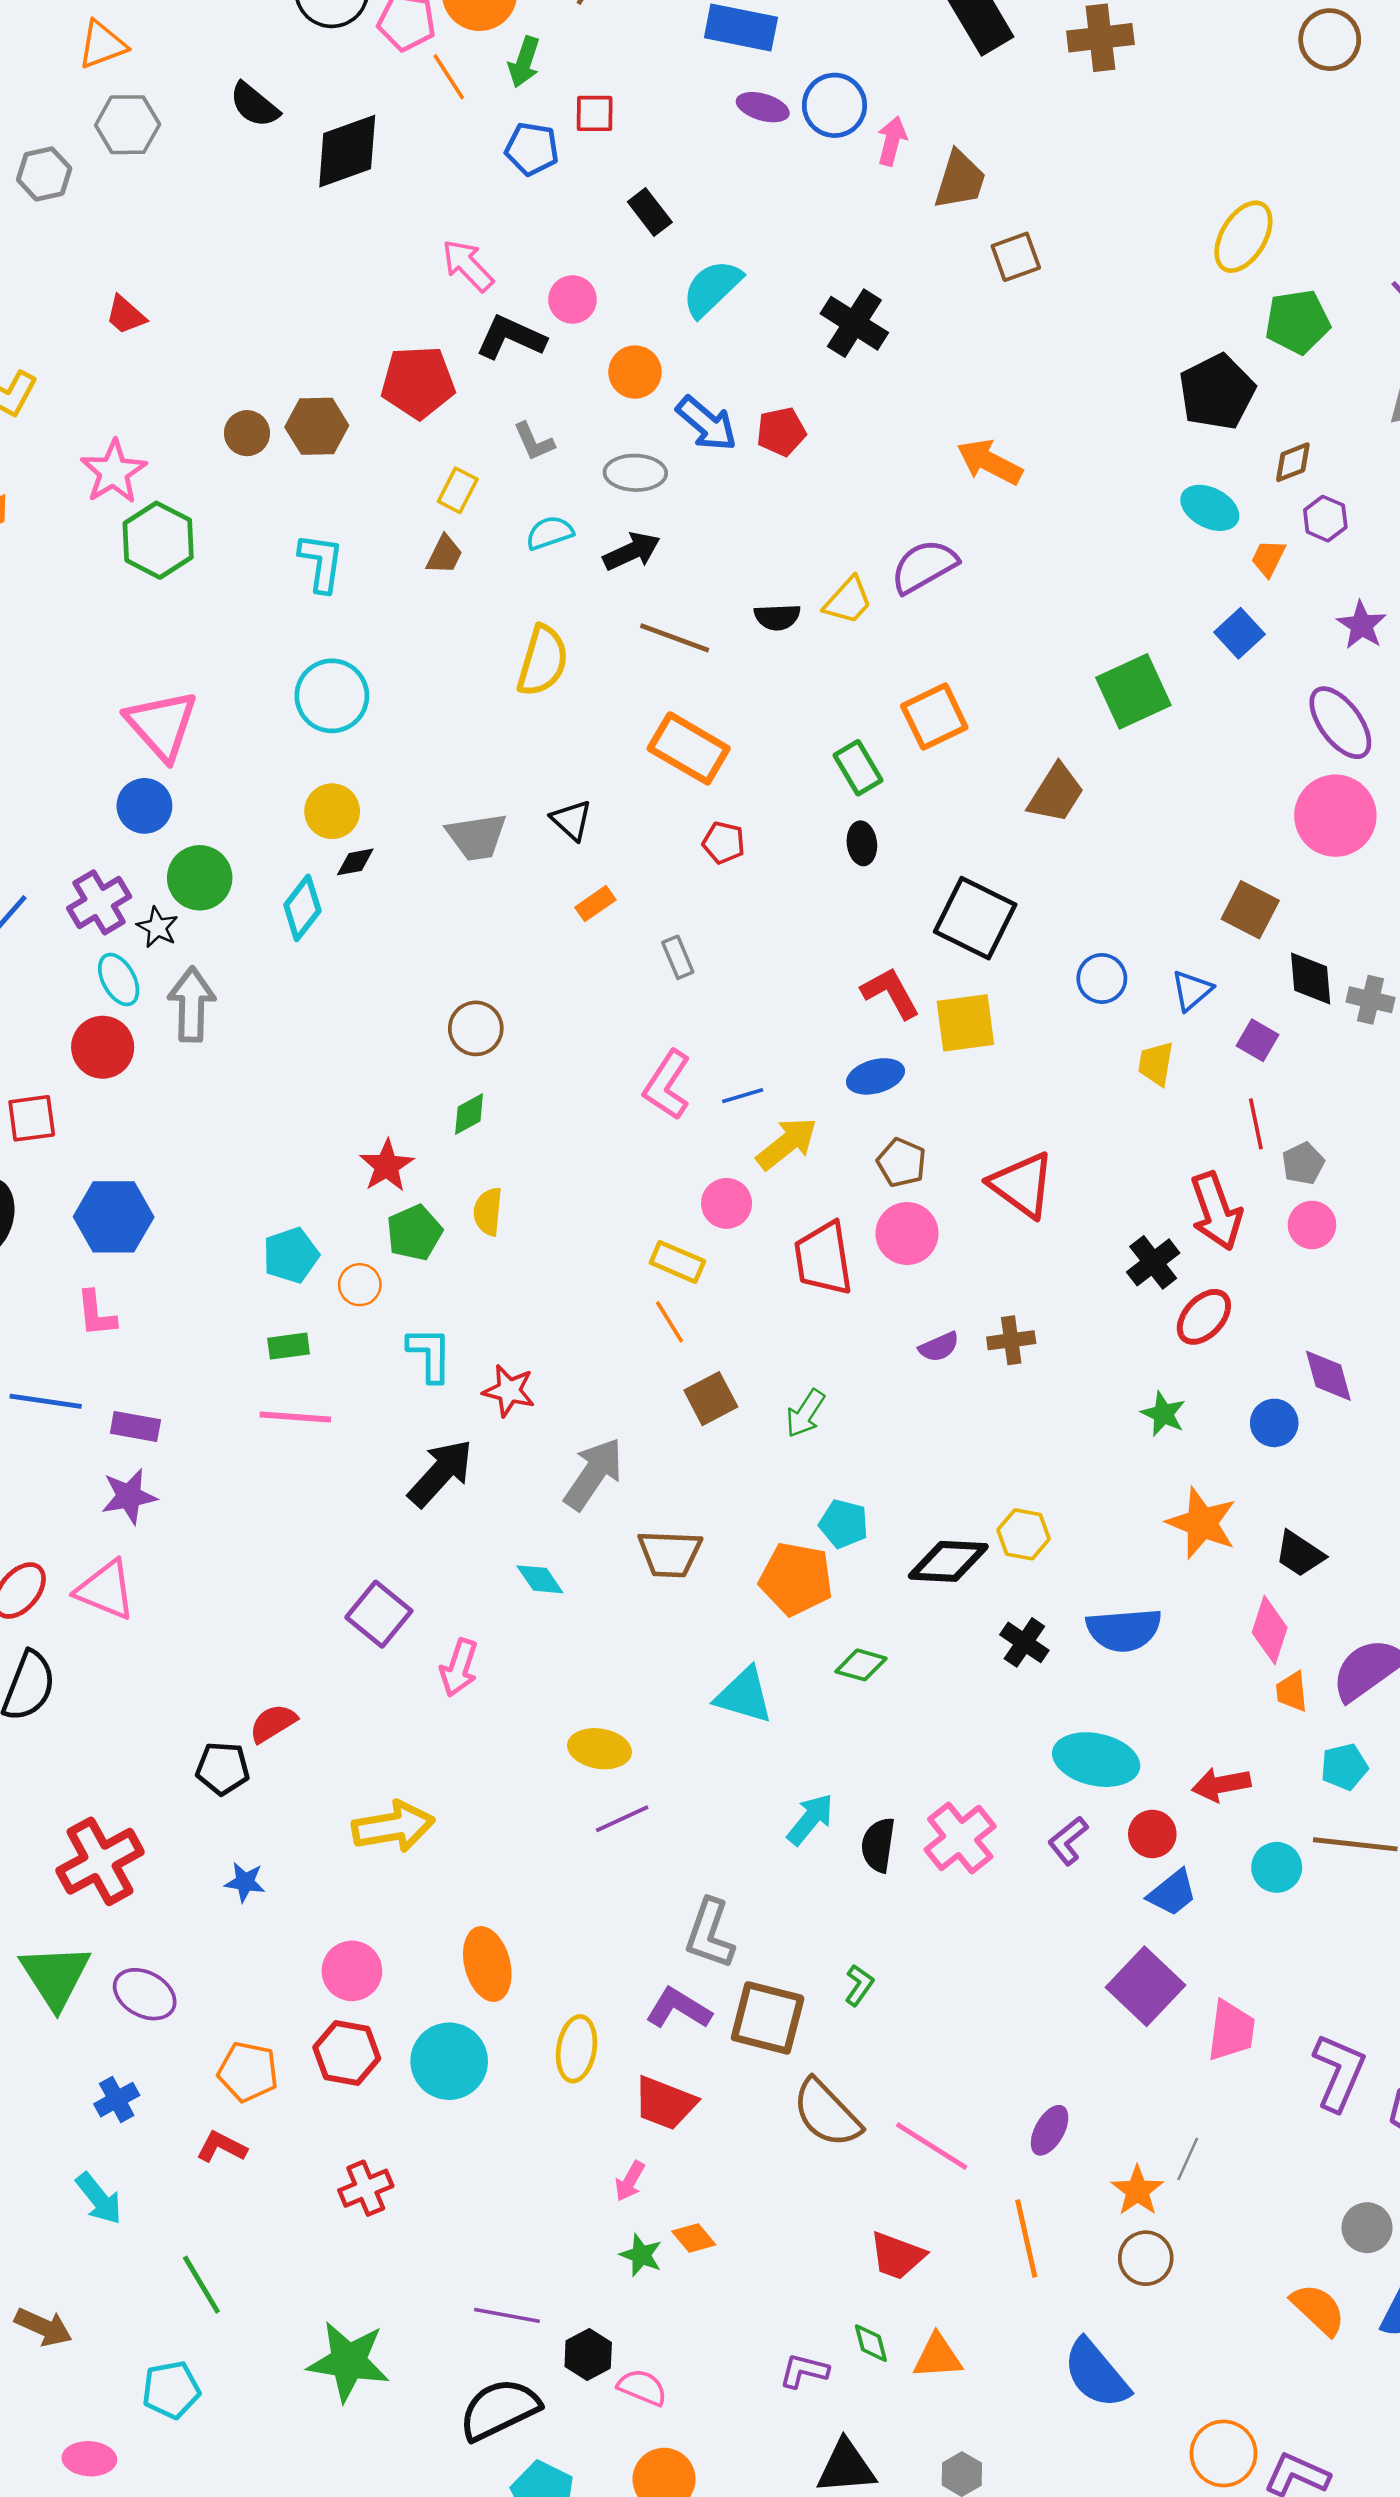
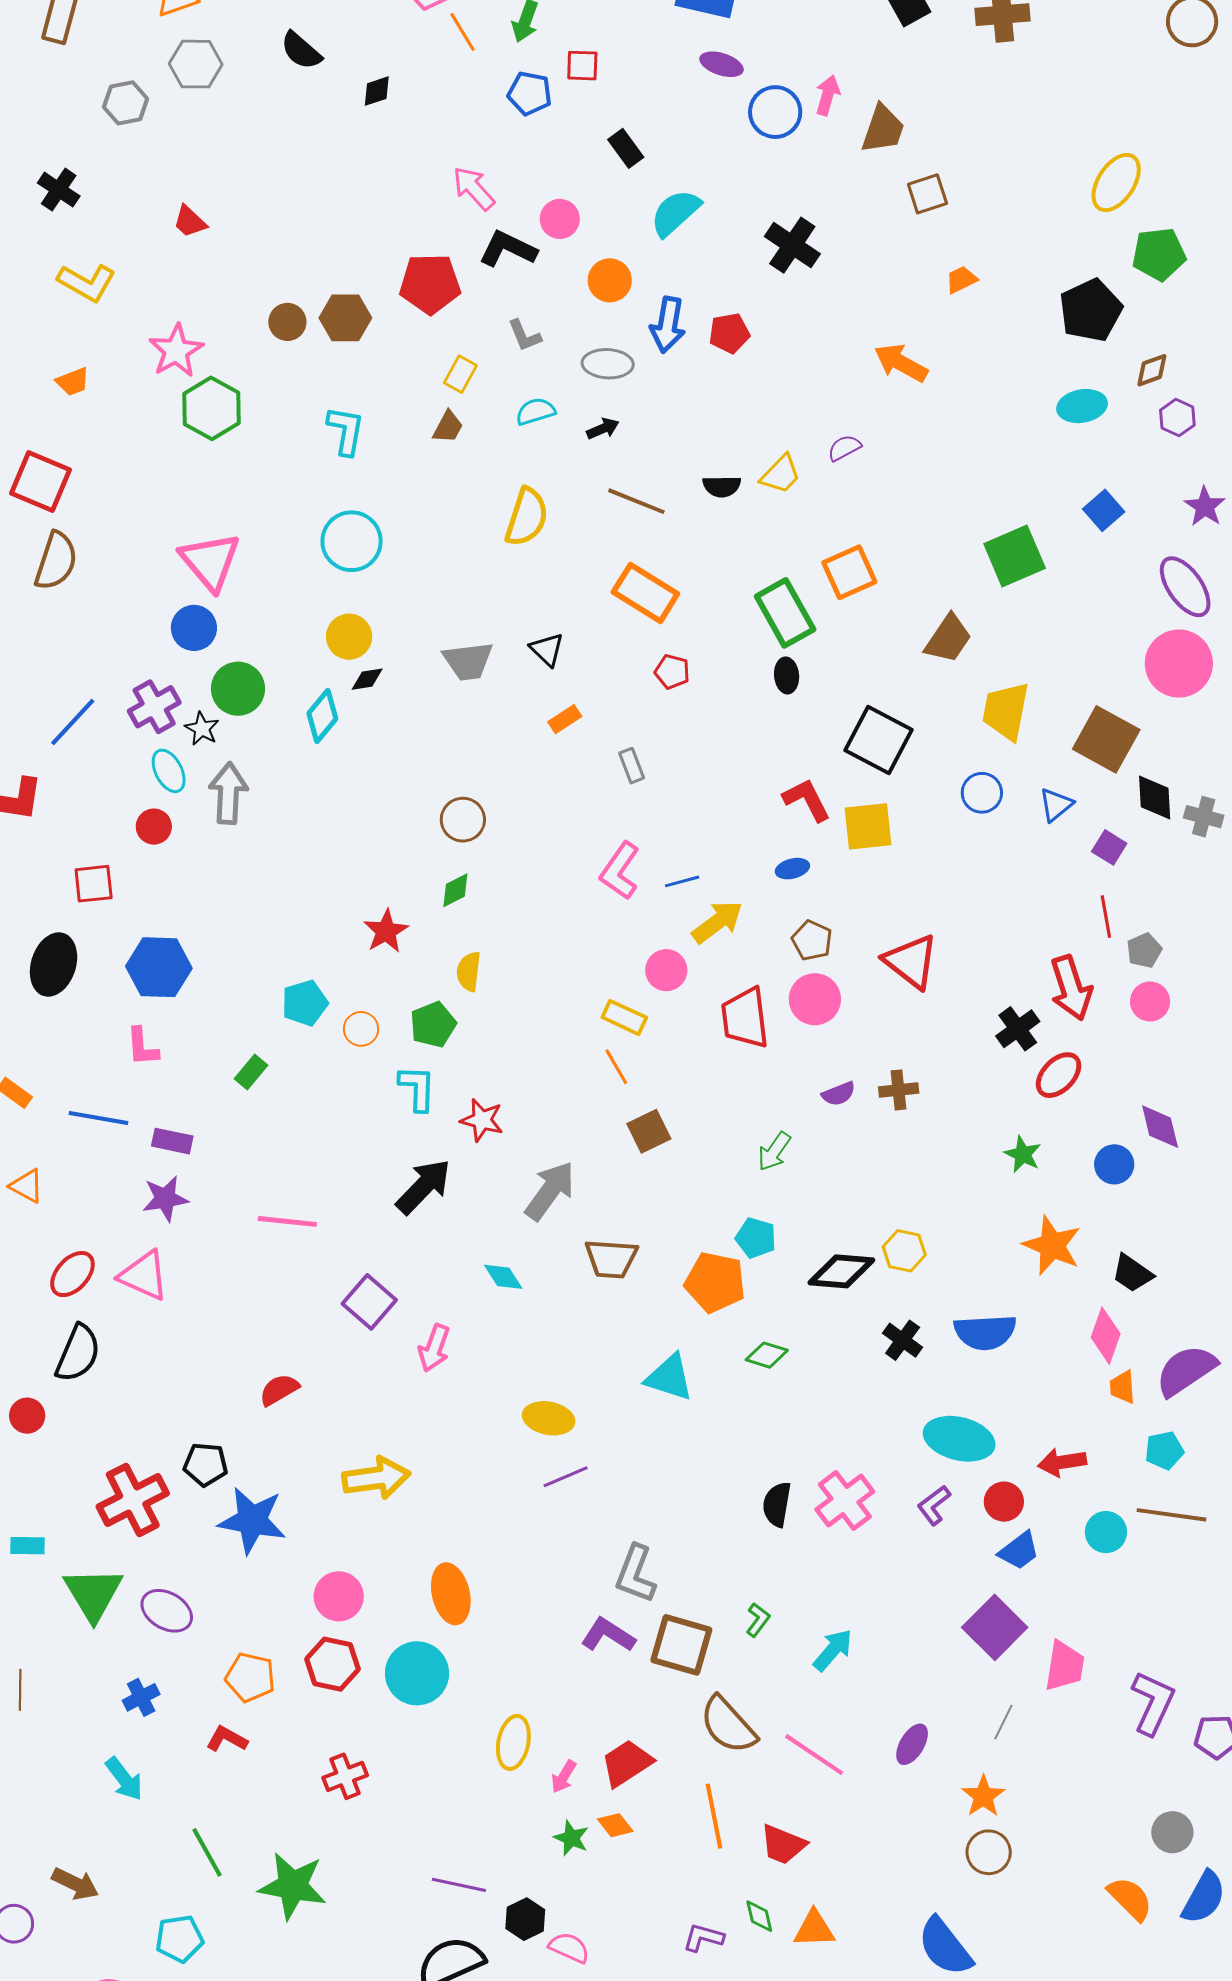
blue circle: (834, 105) -> (775, 112), moved
black diamond: (347, 151) -> (377, 91), size x0.5
blue arrow: (707, 424) -> (668, 325), turned 58
cyan ellipse: (1210, 508) -> (1082, 406), turned -39
black arrow: (632, 551) -> (603, 429), size x0.7
orange trapezoid: (1268, 558) -> (961, 280), moved, turned 36
purple semicircle: (924, 566) -> (844, 448), size x0.6
green rectangle: (858, 768) -> (785, 613), size x1.5
brown square: (1250, 910) -> (1106, 739), size x1.4
red circle: (103, 1047) -> (154, 827), size x0.7
yellow trapezoid: (1156, 1064) -> (1006, 711), moved, size x1.6
blue ellipse: (875, 1076) -> (792, 869), size x0.7
green pentagon: (414, 1233) -> (433, 1025), moved
green rectangle: (289, 1346) -> (251, 1072), moved, turned -44
green arrow: (805, 1413) -> (774, 1151), moved
pink line: (295, 1417) -> (287, 1221), moved
black pentagon: (223, 1768) -> (206, 1464), moved
cyan arrow: (810, 1819) -> (833, 1650), moved
blue star: (245, 1882) -> (252, 1520), size x2.0
yellow ellipse: (577, 2049) -> (513, 1742), moved
red trapezoid: (665, 2103) -> (627, 1763), moved, turned 124
gray line: (1188, 2159) -> (1003, 1722), moved
orange line: (1026, 2239) -> (714, 1816), moved
green star: (348, 2361) -> (293, 1886), moved

